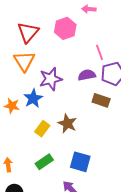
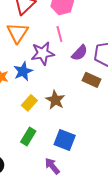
pink line: (99, 52) -> (59, 34), moved
purple semicircle: (87, 75) -> (80, 53), turned 138
green rectangle: (44, 162) -> (28, 136), turned -30

